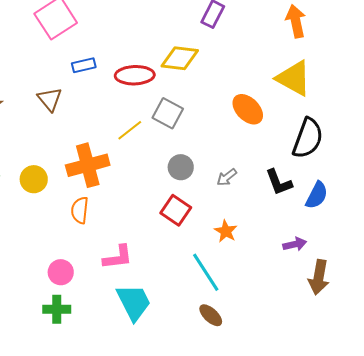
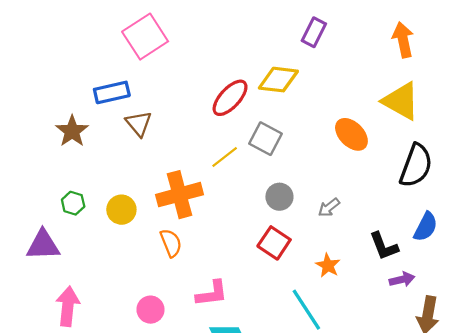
blue rectangle: (84, 65) -> (112, 92), moved, size x1.4
red ellipse: (135, 75) -> (230, 98), turned -45
black L-shape: (279, 182) -> (384, 246), moved
orange semicircle: (80, 210) -> (171, 243), turned 152

